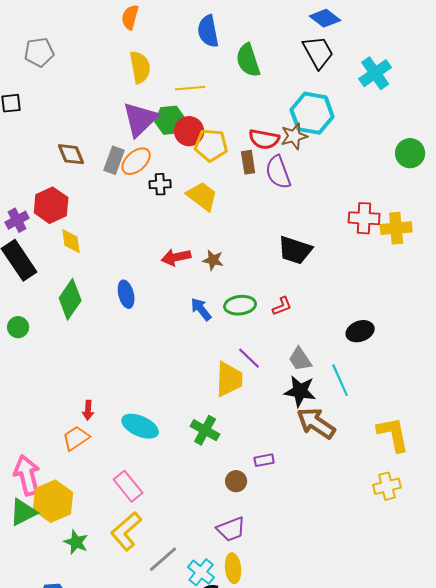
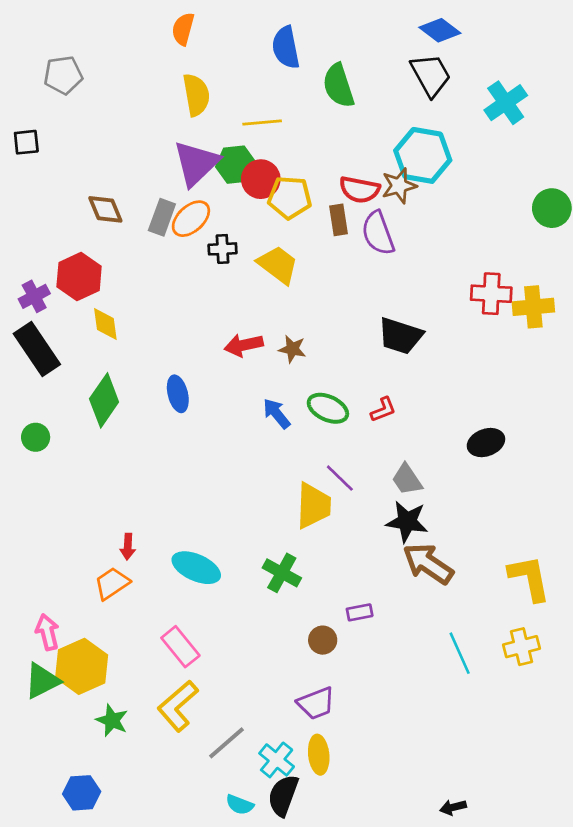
green ellipse: (240, 305) -> (328, 408), turned 32
cyan line: (340, 380) -> (460, 653), moved
pink arrow: (27, 475) -> (47, 632), size x0.7

